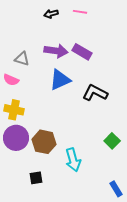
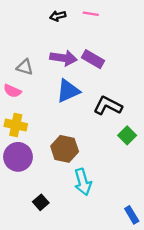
green square: (112, 141) -> (127, 135), moved
brown hexagon: (44, 142) -> (65, 149), moved
black square: (36, 178) -> (41, 202), turned -32

